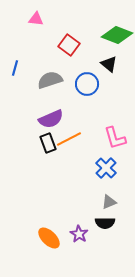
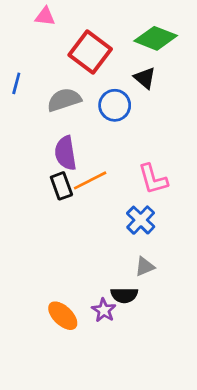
red square: (69, 45) -> (90, 52), size x1.4
purple semicircle: (51, 119) -> (66, 153), turned 105
black semicircle: (105, 223) -> (124, 295), moved

